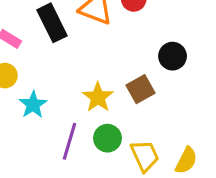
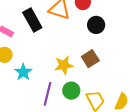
black circle: (173, 56) -> (96, 25), moved
yellow star: (98, 97) -> (64, 65), turned 30

